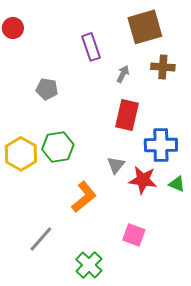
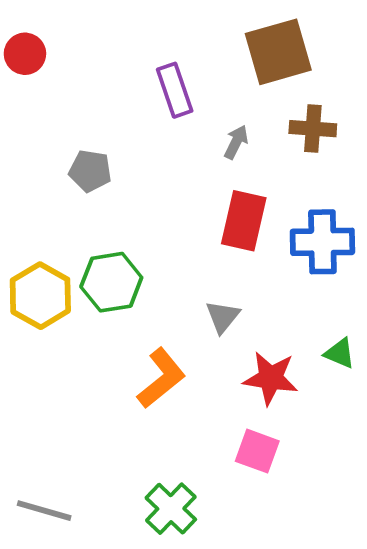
blue cross: (161, 145) -> (322, 242), moved
red star: (143, 180) -> (271, 378), moved
gray line: (41, 239) -> (44, 511), moved, turned 64

